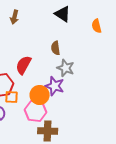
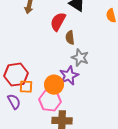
red semicircle: (24, 65) -> (58, 22), moved
purple star: (55, 86) -> (69, 76), turned 30

